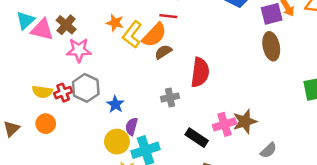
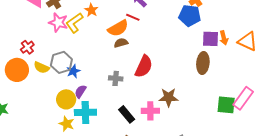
yellow L-shape: (132, 34) -> (74, 23), moved
gray hexagon: (86, 88) -> (61, 62), moved
yellow semicircle: (42, 92) -> (42, 67), moved
red cross: (63, 93) -> (27, 47), moved, turned -32
brown star: (245, 121) -> (169, 97), moved
orange circle: (46, 124) -> (17, 70), size x1.5

